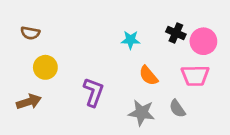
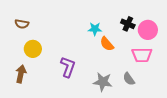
orange semicircle: (148, 76) -> (107, 44), moved
brown arrow: (29, 102) -> (21, 74), turned -60

